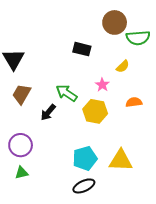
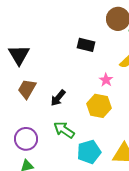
green arrow: (67, 93) -> (64, 130), moved
black arrow: (48, 112) -> (58, 98), moved

